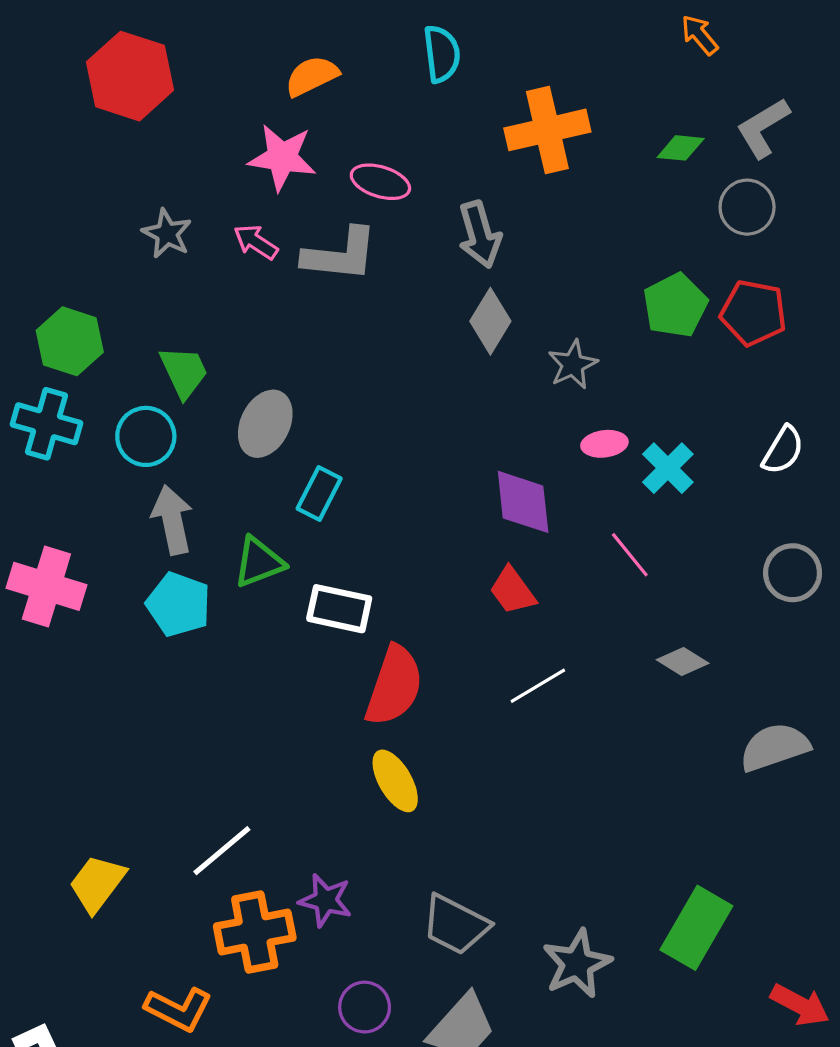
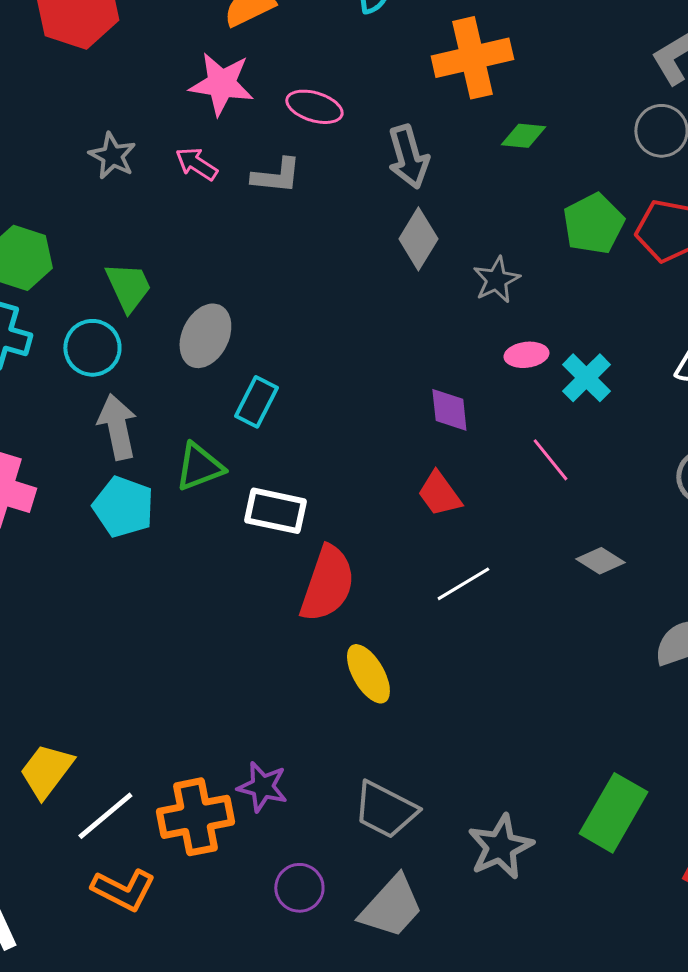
green diamond: (681, 148) -> (523, 136), moved
gray L-shape: (340, 255) -> (276, 176), size x0.7
purple diamond: (523, 502) -> (449, 410), size x0.7
yellow ellipse: (395, 781) -> (368, 674), moved
white line: (222, 851) -> (105, 816), moved

